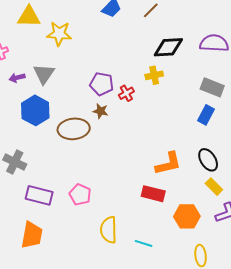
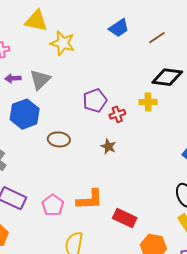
purple pentagon: (102, 84) -> (95, 101), turned 30
brown star: (100, 111) -> (108, 147), moved
brown ellipse: (74, 129) -> (59, 139), size x0.7
orange L-shape: (168, 164) -> (90, 200), moved

